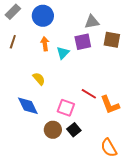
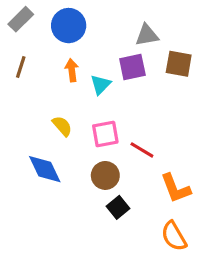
orange L-shape: (110, 105) -> (175, 188), moved
pink square: (66, 108) -> (105, 134), moved, turned -30
brown circle: (53, 130) -> (105, 175), moved

